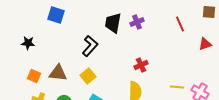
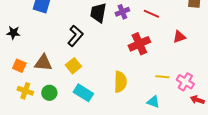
red line: (180, 24) -> (151, 14), moved, turned -42
red triangle: (205, 44) -> (179, 37), moved
red cross: (141, 65) -> (139, 44), moved, size x1.5

